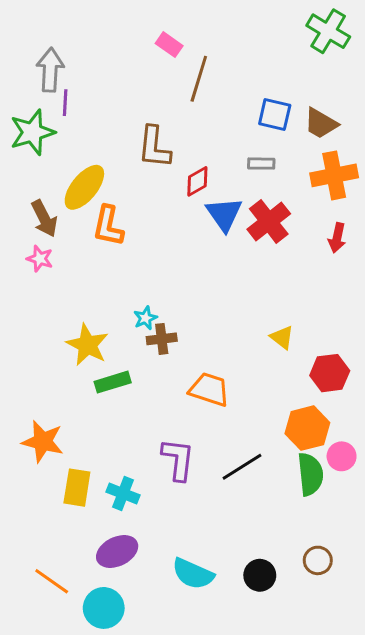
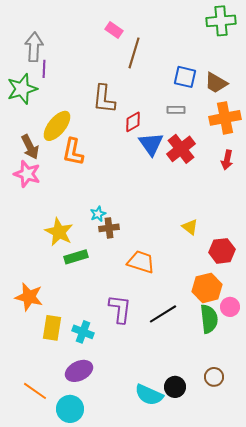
green cross: (328, 31) -> (221, 21), turned -36
pink star: (40, 259) -> (27, 174), size x1.5
cyan semicircle: (193, 574) -> (149, 395), moved

